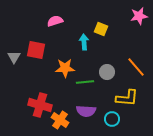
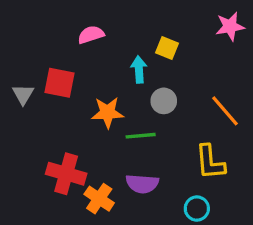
gray circle: (107, 72) -> (164, 101), moved
yellow L-shape: (127, 98) -> (210, 162), turned 80
cyan circle: (112, 119) -> (197, 209), moved

